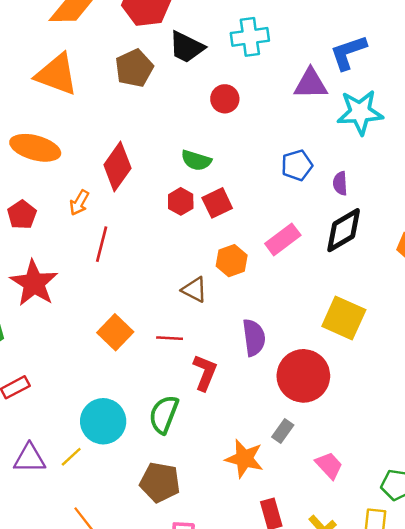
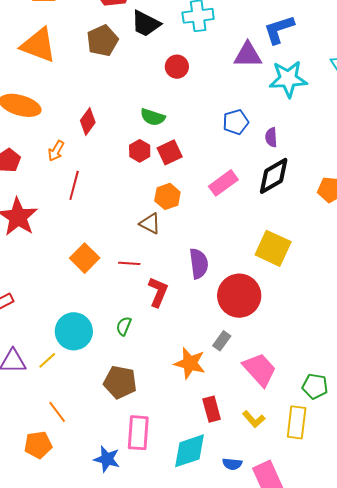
red diamond: (117, 166) -> (88, 121), size x0.7
orange hexagon: (232, 261) -> (167, 196), moved
green semicircle: (164, 414) -> (124, 326), size x0.6
pink trapezoid: (329, 465) -> (260, 370), size x1.5

